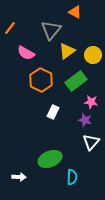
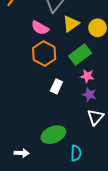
pink semicircle: (26, 53) -> (40, 28), moved
pink star: (91, 102) -> (87, 76), moved

